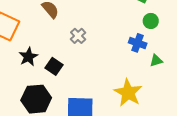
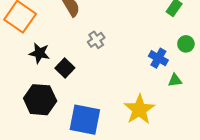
green circle: (151, 21) -> (186, 44), moved
black star: (28, 57) -> (39, 53), turned 30

